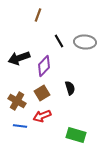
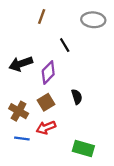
gray ellipse: (85, 42) -> (93, 20), moved

